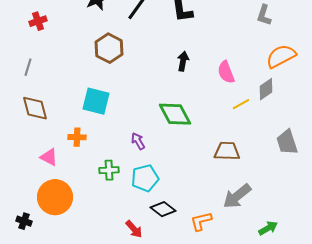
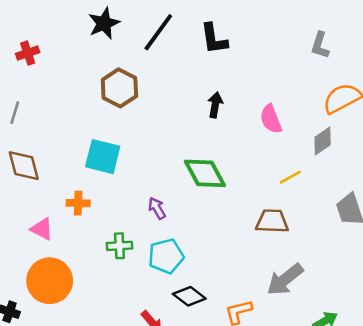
yellow line: (241, 104) -> (290, 177), moved

